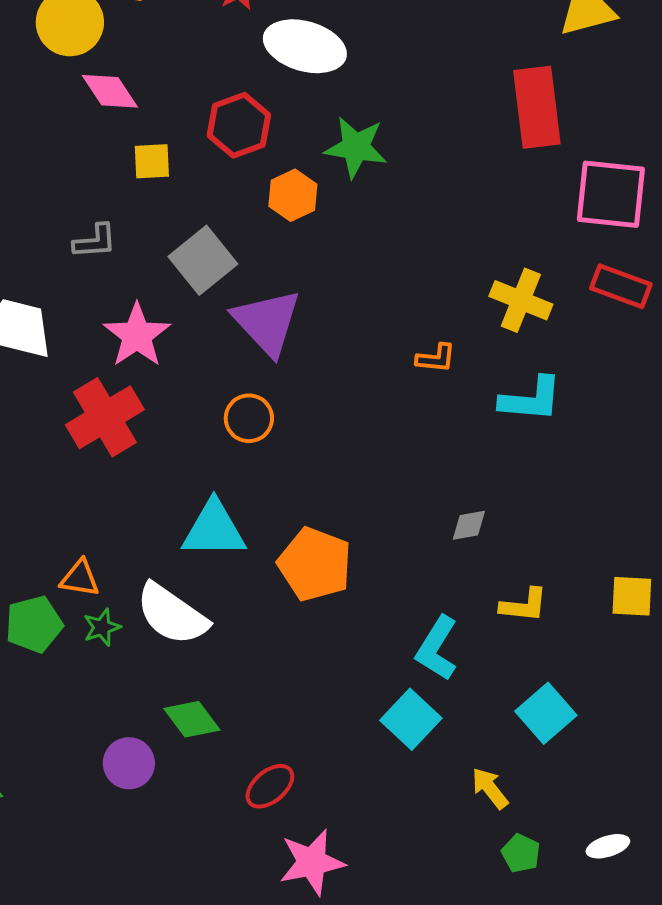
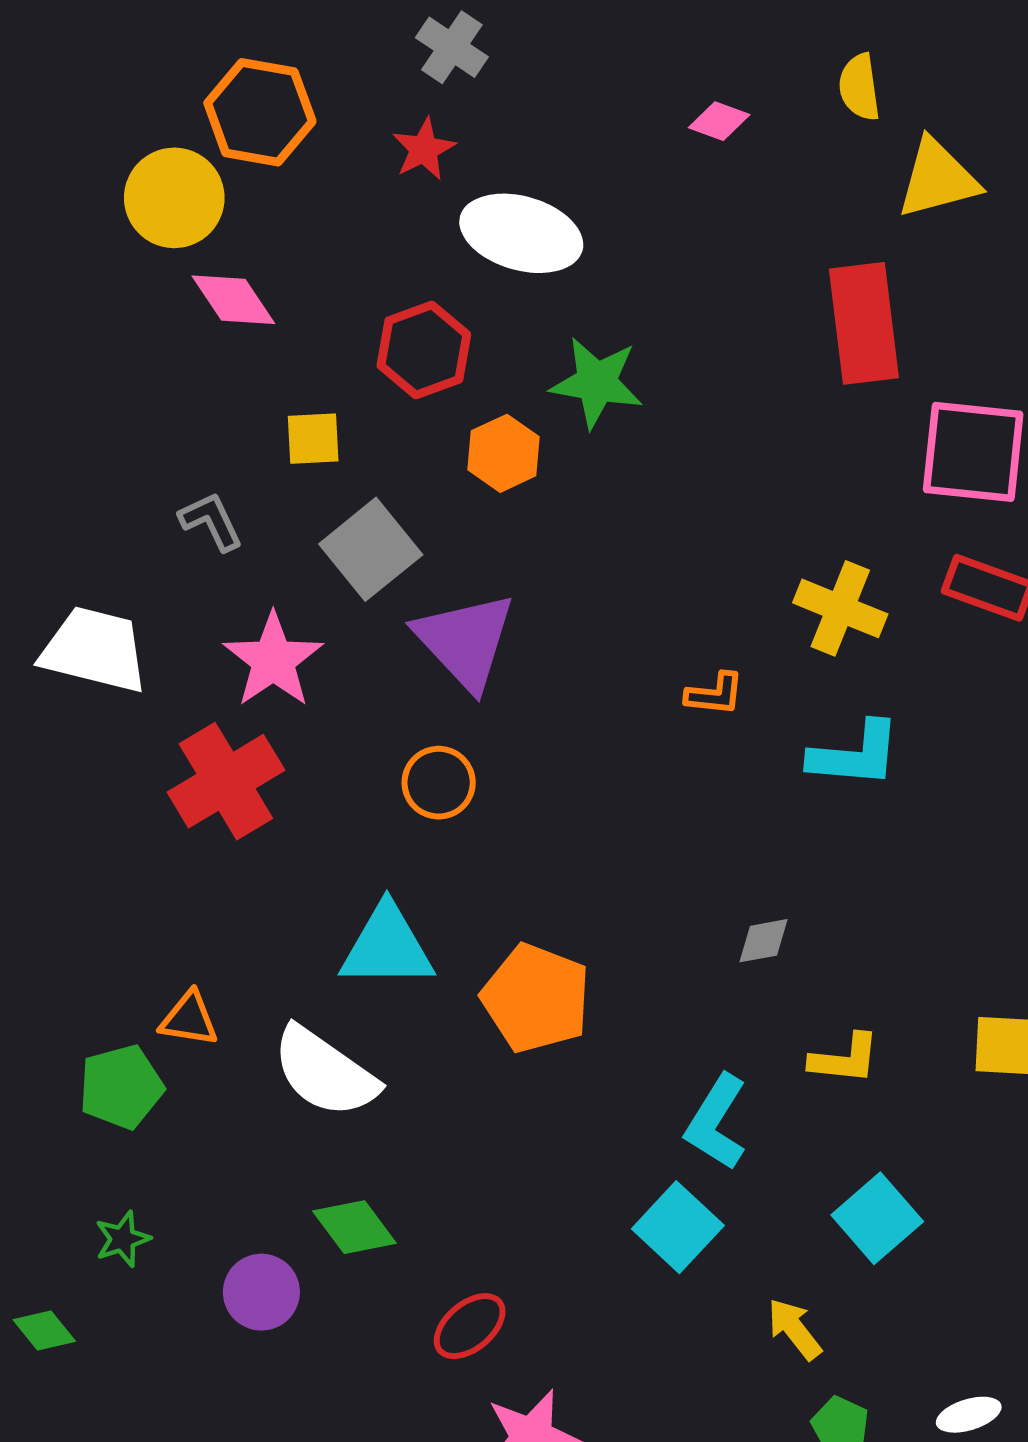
yellow square: (152, 161) -> (313, 439), moved
gray L-shape: (95, 241) -> (211, 521), turned -111
green star: (102, 627) -> (123, 1239), moved

